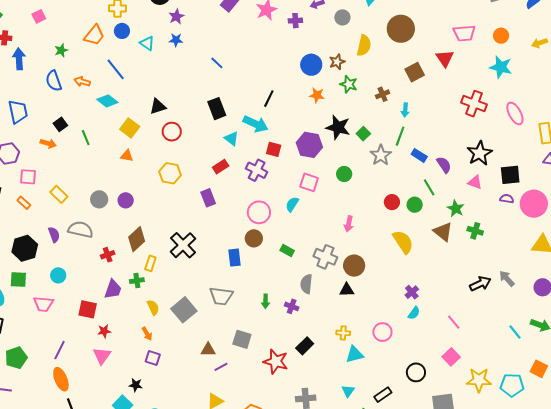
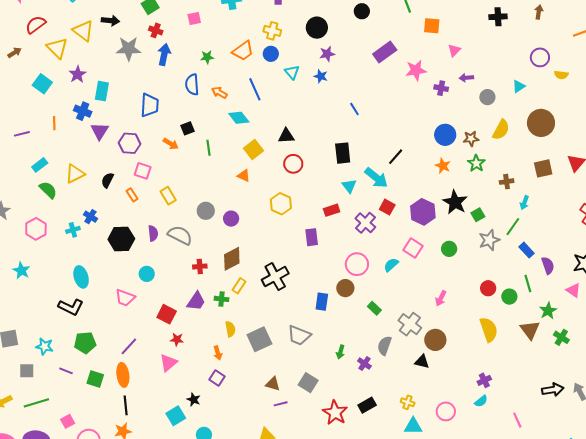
green square: (18, 279) -> (95, 379), moved

